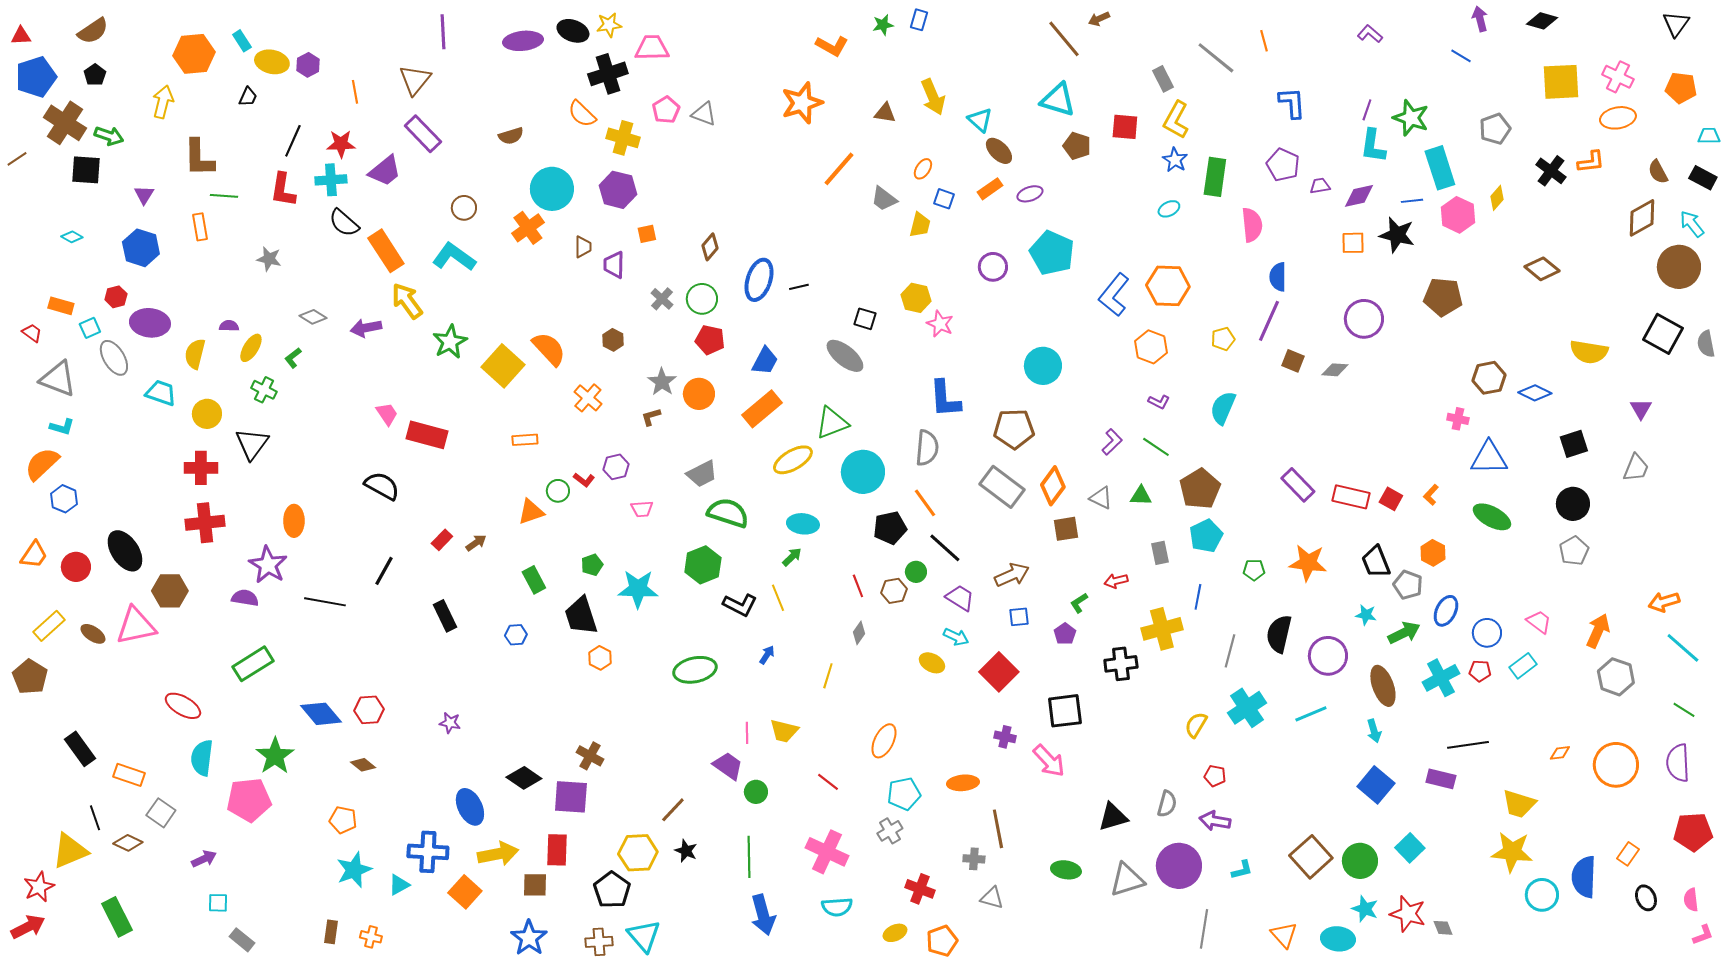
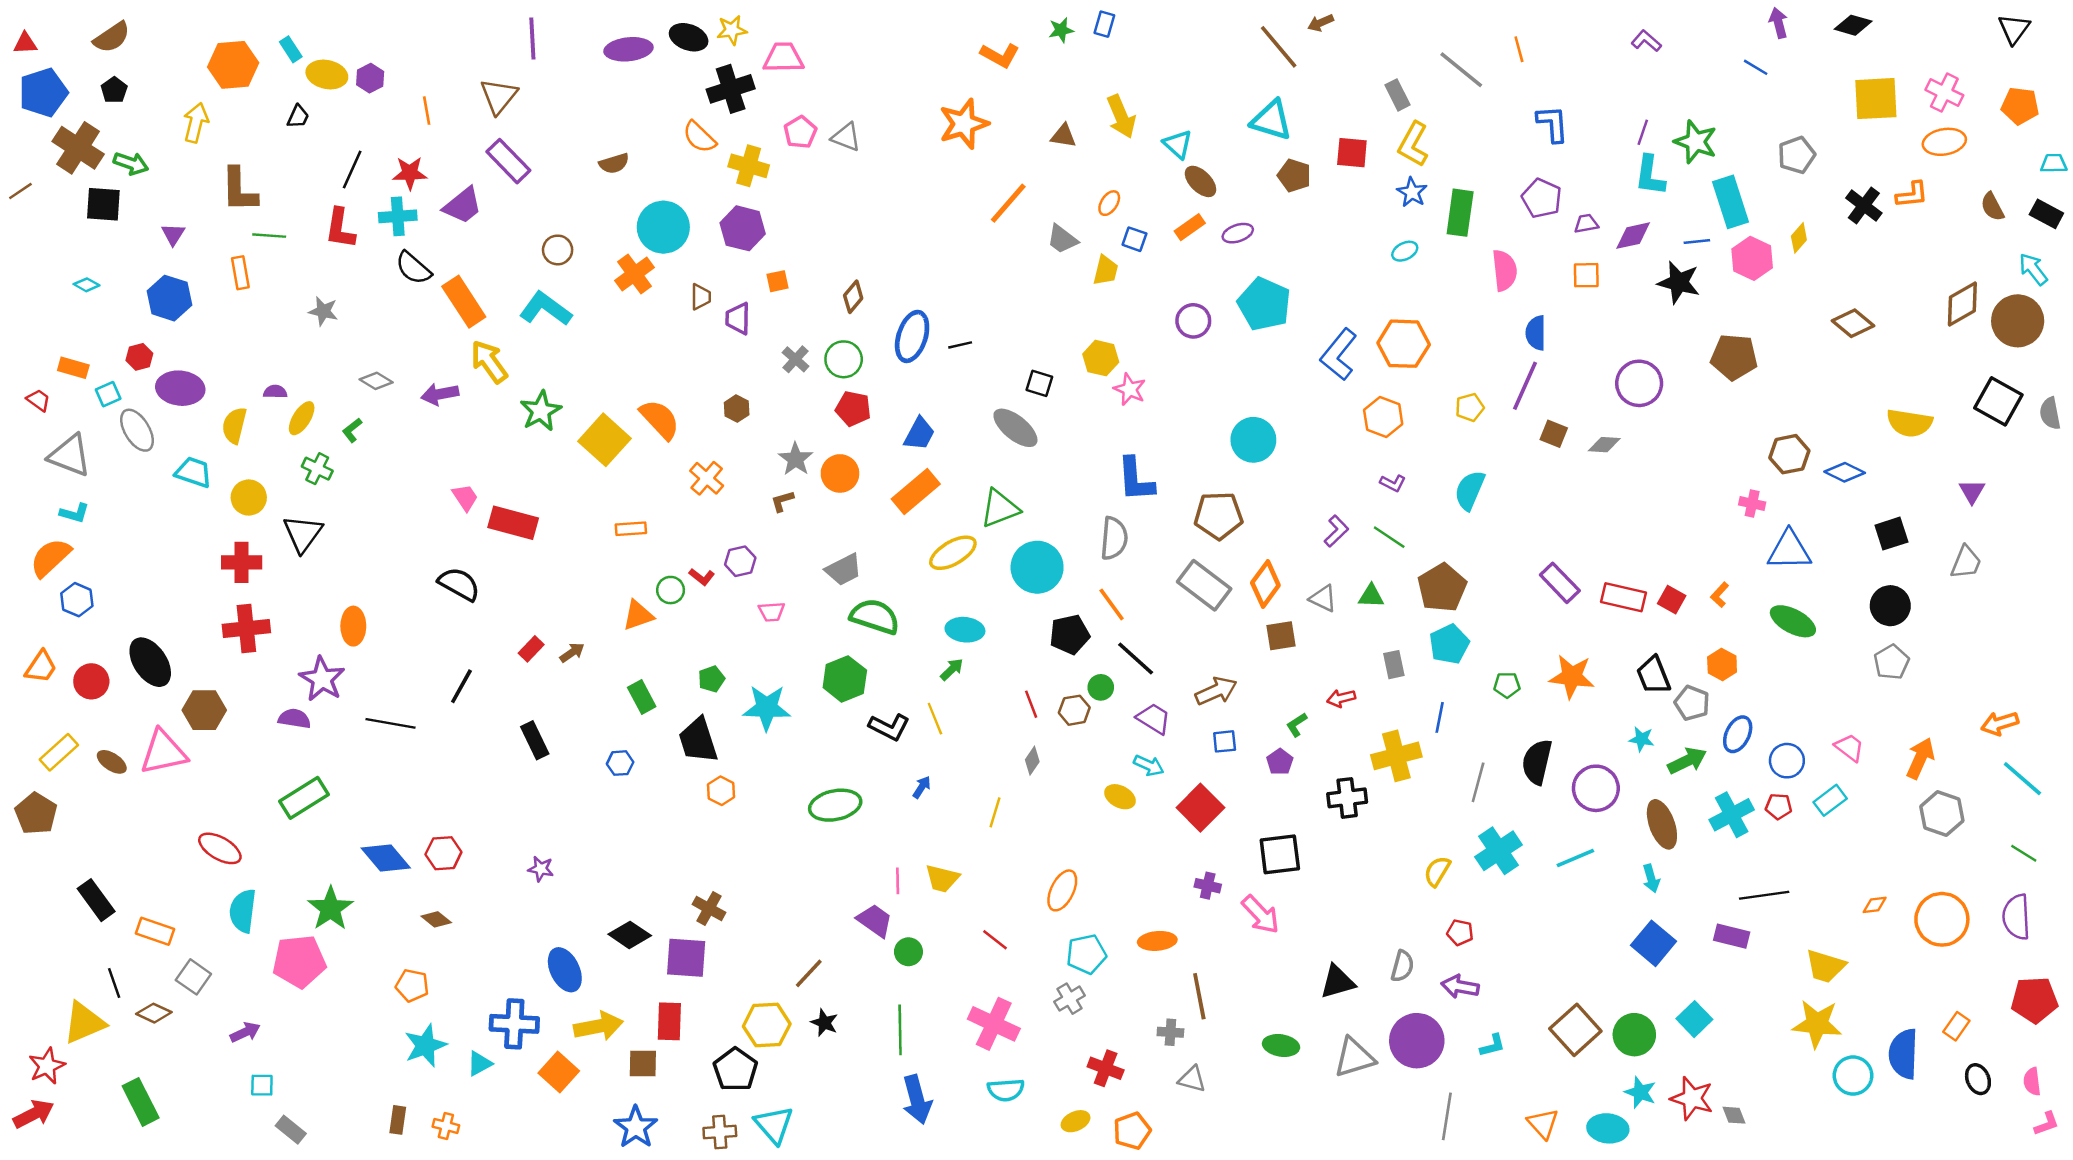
brown diamond: (1642, 218) -> (1962, 304), moved
orange square: (1353, 243) -> (1586, 275), moved

